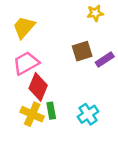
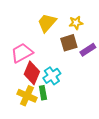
yellow star: (95, 13) -> (76, 23), moved
yellow trapezoid: (24, 27) -> (47, 23), moved
cyan cross: (88, 114) -> (52, 76), moved

